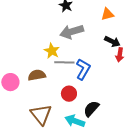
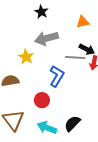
gray line: (64, 62) -> (75, 57), moved
black semicircle: (91, 109) -> (72, 123), moved

